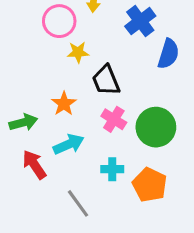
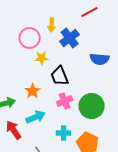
blue cross: (140, 21) -> (70, 38), moved
blue semicircle: (168, 54) -> (100, 59), turned 78
pink cross: (114, 119) -> (65, 101), turned 35

